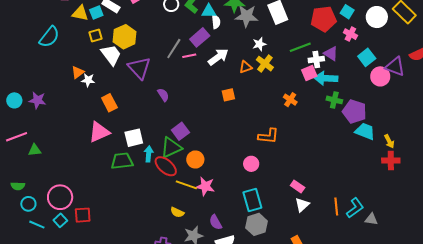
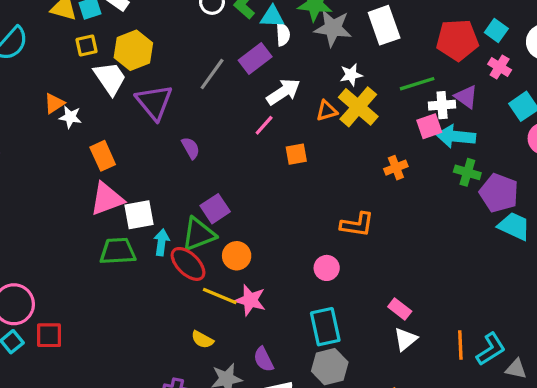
pink line: (189, 56) -> (264, 125), moved, turned -40
yellow cross: (265, 64) -> (358, 107), size x1.4
orange cross: (290, 100) -> (396, 168), turned 32
pink triangle: (99, 132) -> (107, 199), moved

